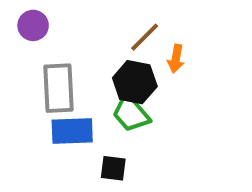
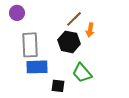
green trapezoid: (131, 113) -> (82, 73), moved

